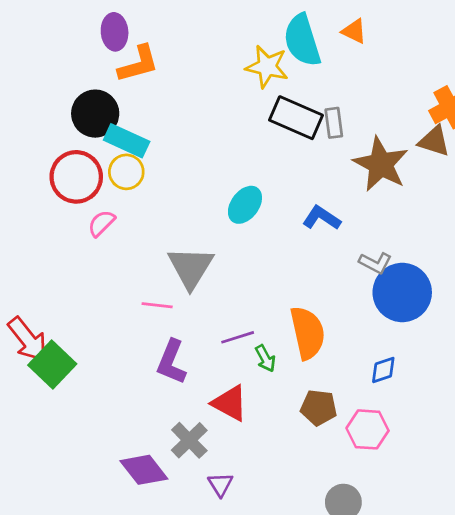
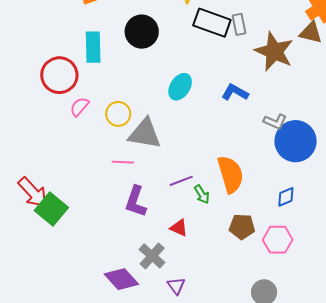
black circle: (95, 114) -> (142, 32), moved
cyan rectangle: (127, 141) -> (93, 47), turned 68
yellow circle: (126, 172) -> (118, 114), moved
gray triangle: (191, 267) -> (145, 134), turned -48
red triangle: (230, 403) -> (179, 228), size x0.7

